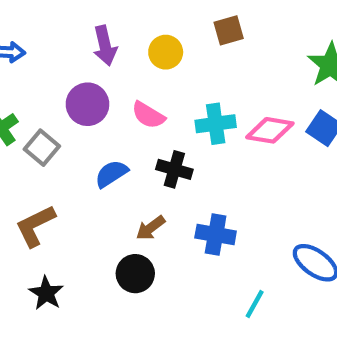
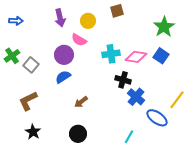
purple circle: (87, 104) -> (64, 55), moved
pink semicircle: (148, 115) -> (79, 40), moved
black cross: (174, 169) -> (123, 80), moved
blue cross: (216, 235) -> (136, 97), moved, turned 30
black circle: (135, 274) -> (78, 134), moved

